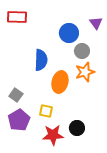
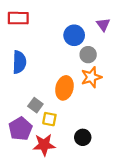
blue semicircle: (41, 60) -> (19, 62), moved
gray square: (16, 95) -> (35, 105), moved
red star: (53, 135) -> (44, 145), moved

